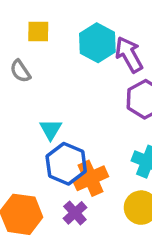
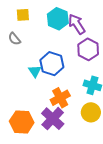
blue hexagon: (66, 164) -> (52, 64), moved
purple cross: (75, 213) -> (53, 119), size x1.6

